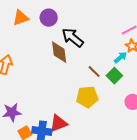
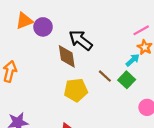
purple circle: (49, 18) -> (43, 27), moved
yellow pentagon: (87, 97) -> (76, 90), moved

